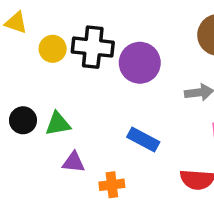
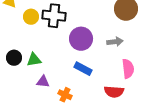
purple circle: (140, 63) -> (81, 39), moved
orange cross: (112, 185) -> (65, 95), turned 32

